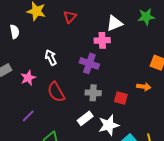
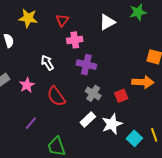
pink cross: (102, 40) -> (75, 40), moved
orange arrow: (144, 87) -> (143, 82), size x1.5
gray cross: (93, 93) -> (93, 93), turned 35
red square: (121, 98) -> (121, 96), turned -32

